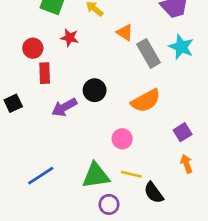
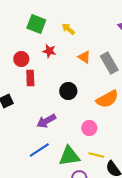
orange triangle: (125, 32) -> (84, 57), moved
purple arrow: (64, 107) -> (46, 121), moved
blue line: (41, 176) -> (39, 150), moved

